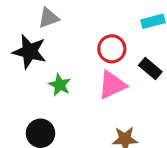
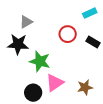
green star: (60, 85) -> (40, 61), size x1.5
pink triangle: (112, 85) -> (55, 83), moved

